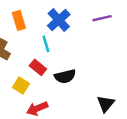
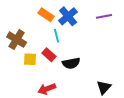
orange rectangle: (19, 20) -> (46, 15), moved, turned -42
yellow square: (21, 85) -> (30, 59), moved, turned -32

